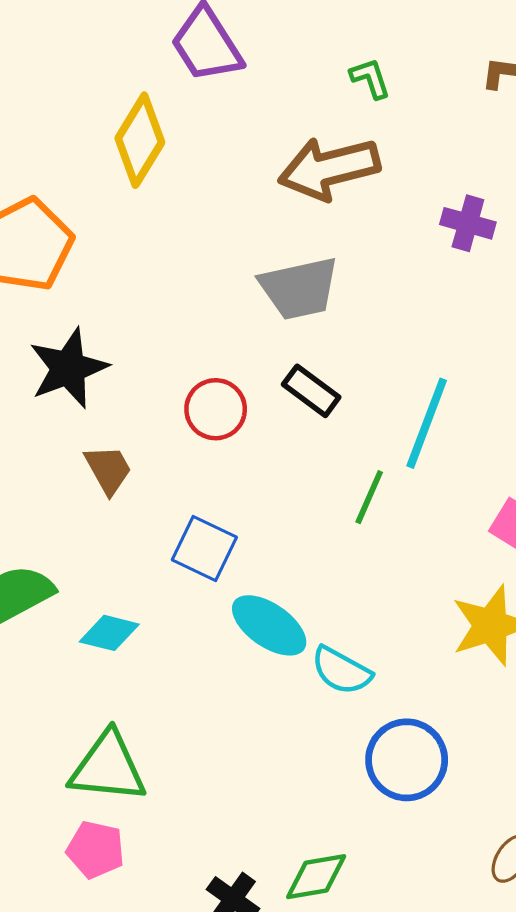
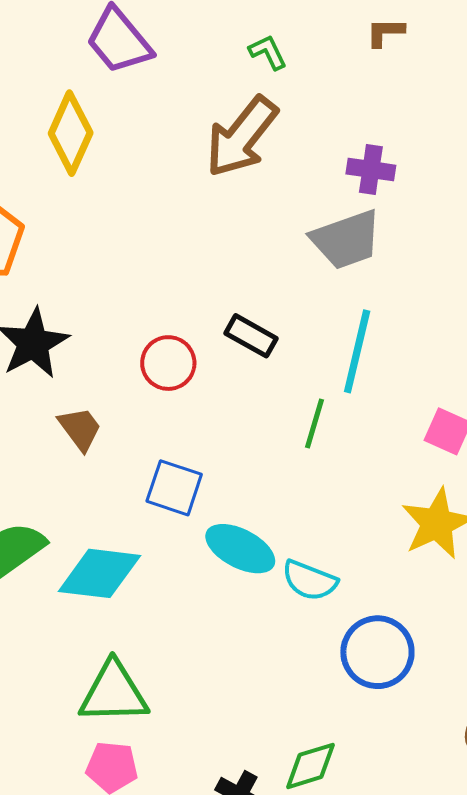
brown arrow: (329, 168) -> (242, 137), turned -30
gray trapezoid: (299, 288) -> (346, 240), moved
cyan diamond: (109, 633) -> (99, 573), size x1.6

